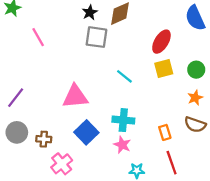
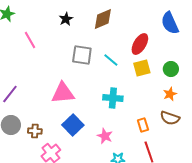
black star: (90, 12) -> (66, 19), moved
gray square: (96, 37) -> (82, 55), moved
cyan line: (124, 76) -> (111, 60), moved
cyan cross: (123, 120) -> (113, 98), moved

